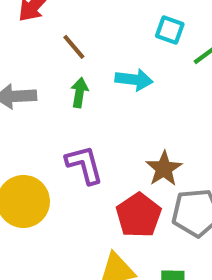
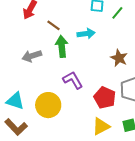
green arrow: (79, 93) -> (62, 46), size x1.5
brown star: (164, 169) -> (119, 58), moved

